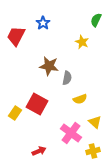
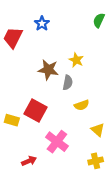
yellow star: (82, 42) -> (76, 60), moved
yellow rectangle: (15, 113) -> (12, 120), turned 72
pink cross: (71, 133) -> (57, 142), moved
red arrow: (39, 151) -> (29, 161), moved

